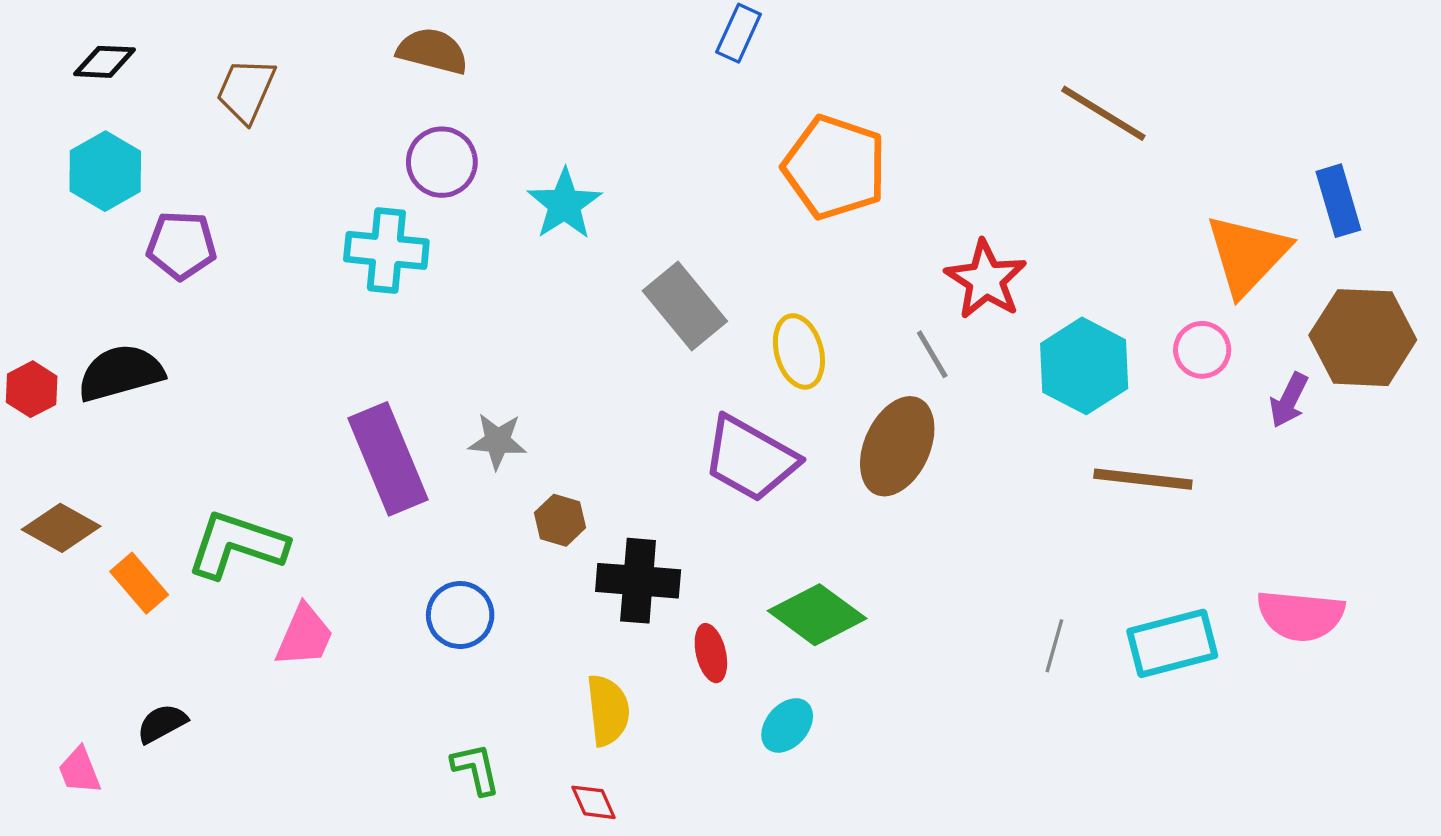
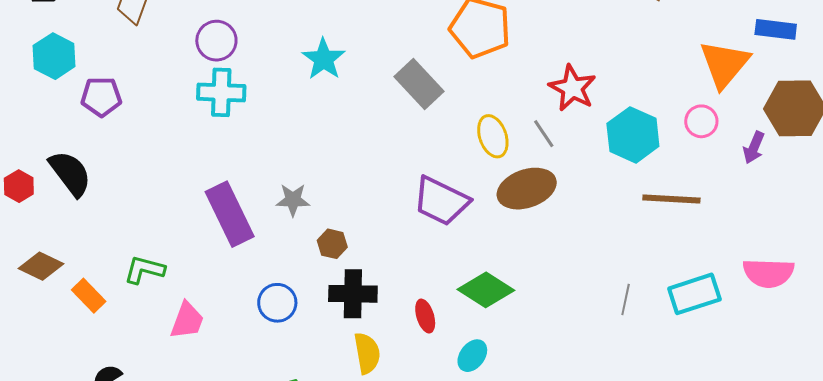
purple circle: (442, 162) -> (216, 41), moved
blue rectangle: (1338, 201) -> (776, 29), turned -63
gray rectangle: (685, 306) -> (419, 84), moved
yellow ellipse: (799, 351) -> (493, 136), moved
black semicircle: (121, 373) -> (70, 173), turned 72
brown ellipse: (897, 446) -> (527, 189), turned 50
green L-shape: (237, 545) -> (144, 270), size x0.7
black cross: (638, 581) -> (353, 294), moved

